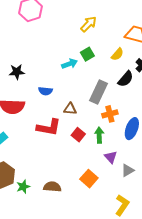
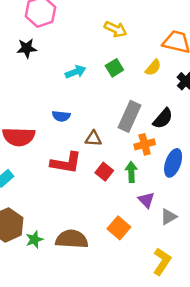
yellow arrow: (89, 24) -> (116, 29), turned 72
cyan arrow: (70, 64) -> (76, 72), moved
black star: (17, 72) -> (27, 48), moved
black semicircle: (126, 79) -> (163, 118), moved
brown semicircle: (52, 187) -> (72, 239), size x1.4

